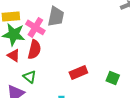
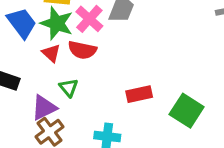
red semicircle: (34, 49) -> (82, 50), turned 78
green square: (113, 78) -> (187, 111), size x1.6

